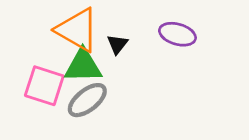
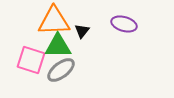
orange triangle: (77, 30) -> (54, 21), turned -32

